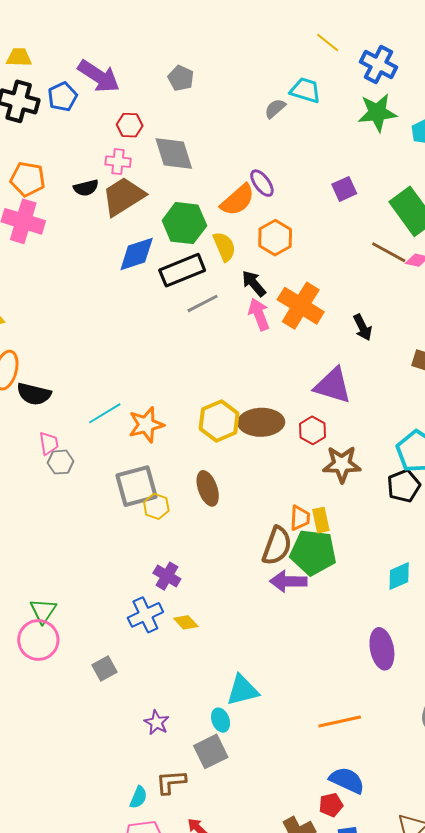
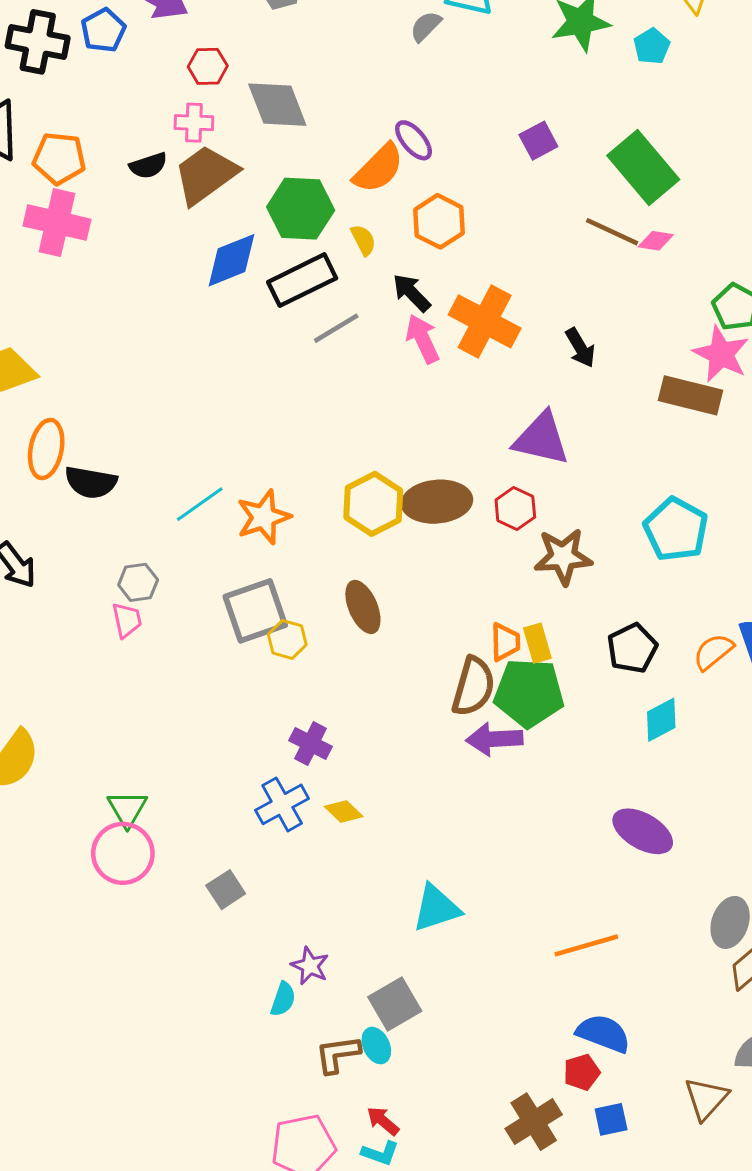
yellow semicircle: (224, 247) -> (363, 240), size x0.7
pink trapezoid: (49, 443) -> (127, 620), moved
black pentagon: (404, 486) -> (632, 648), moved
purple ellipse: (382, 649) -> (643, 831), turned -45
cyan ellipse: (221, 720) -> (376, 1046), moved
cyan semicircle: (138, 797) -> (283, 999), moved

